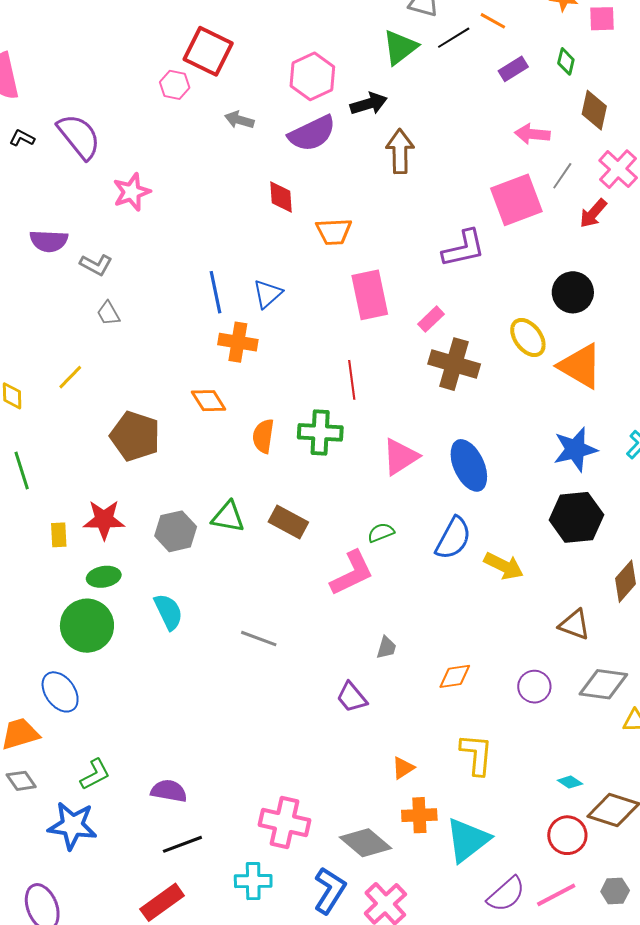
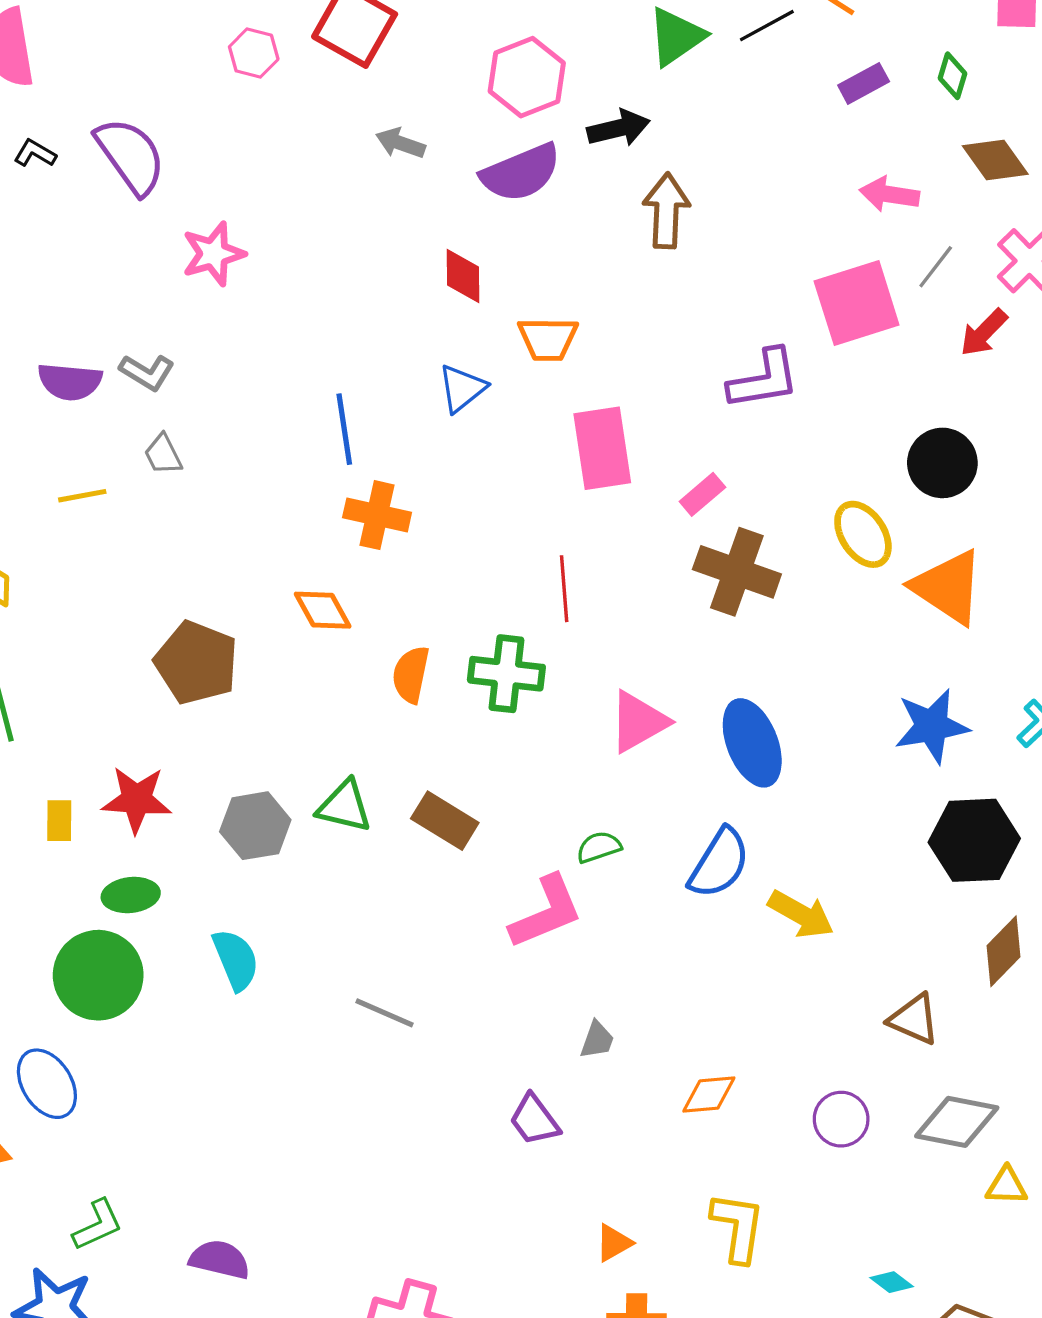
pink hexagon: (175, 85) -> (254, 53), moved
brown diamond: (594, 110) -> (995, 160), turned -51
purple semicircle: (49, 241) -> (70, 382), moved
blue triangle: (268, 294) -> (462, 388), moved
yellow line: (70, 377) -> (82, 496), moved, turned 32
black hexagon: (576, 517) -> (974, 840), moved

